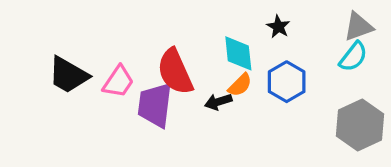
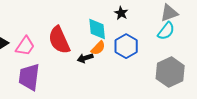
purple trapezoid: (155, 105) -> (29, 77), moved

